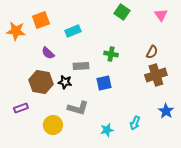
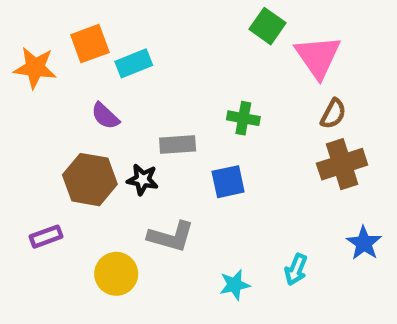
pink triangle: (161, 15) -> (318, 57), moved, size x1.6
cyan rectangle: (73, 31) -> (134, 63), moved

